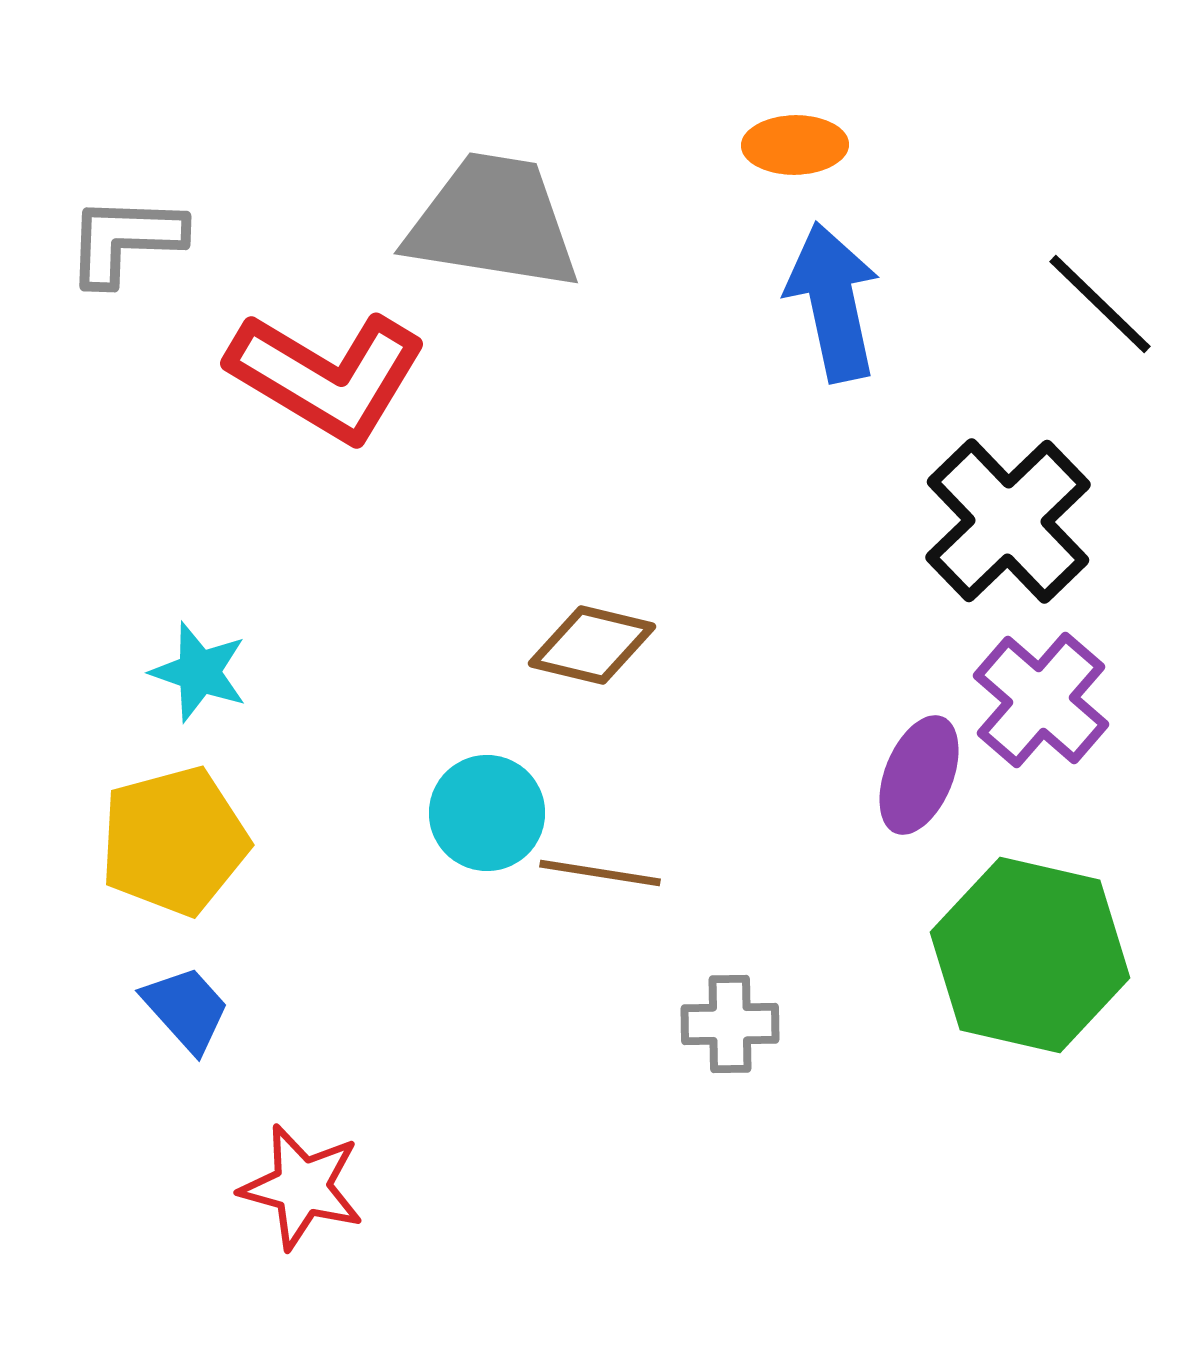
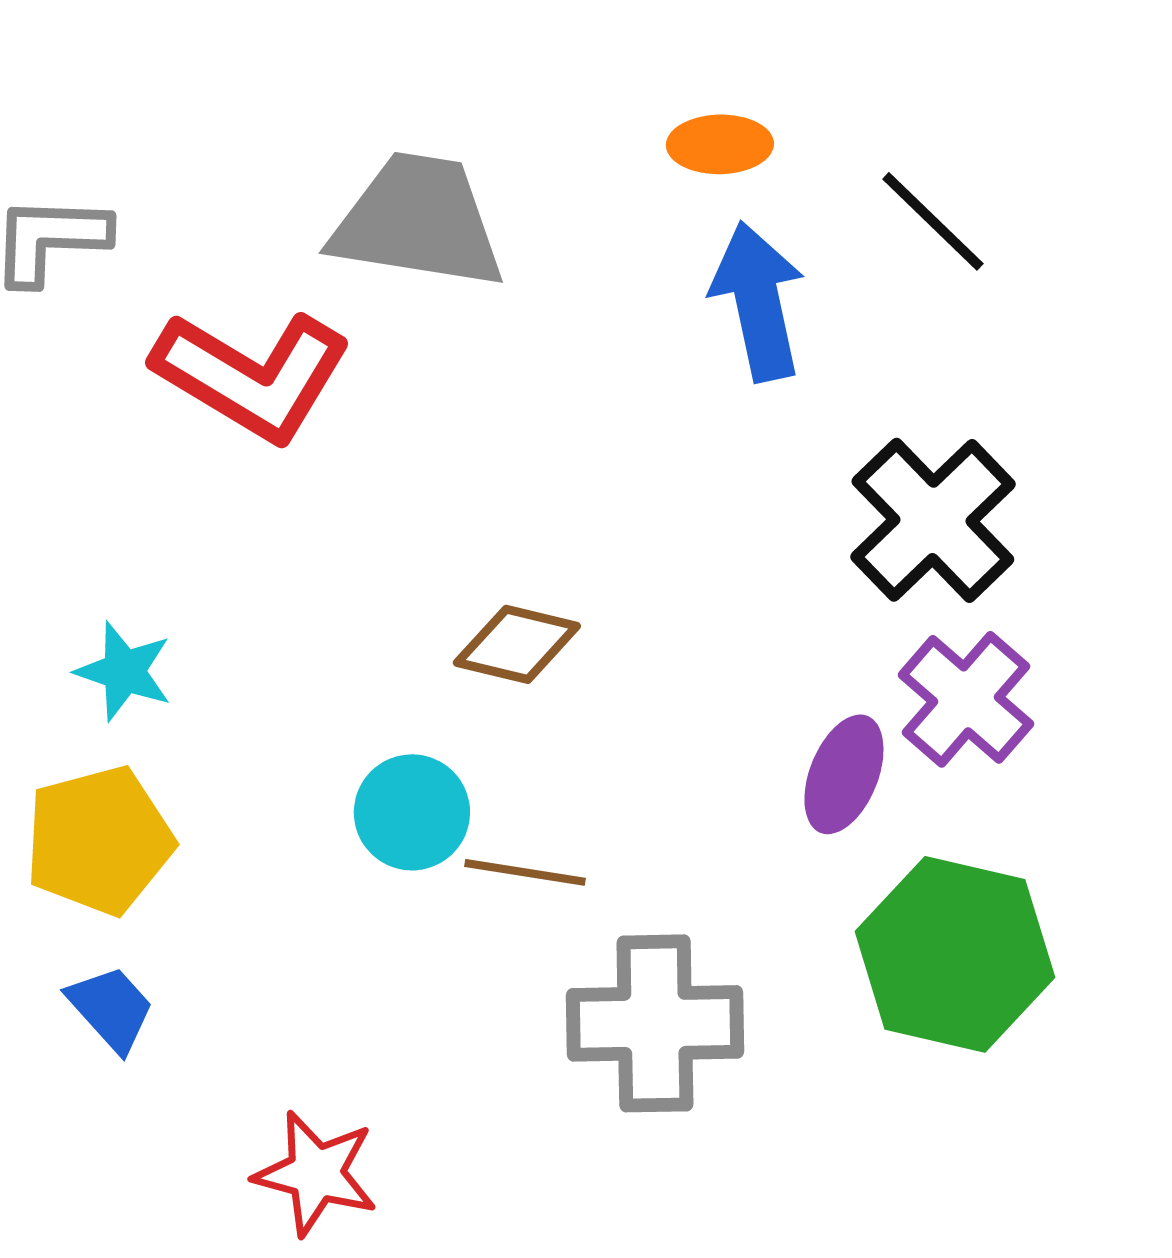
black line: (1100, 304) -> (933, 221), moved
gray cross: (730, 1024) -> (655, 1023), size x1.8
red star: (302, 1187) -> (316, 1173), moved

